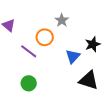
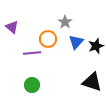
purple line: (29, 51) -> (32, 53), turned -42
blue triangle: (73, 56) -> (76, 42), moved

